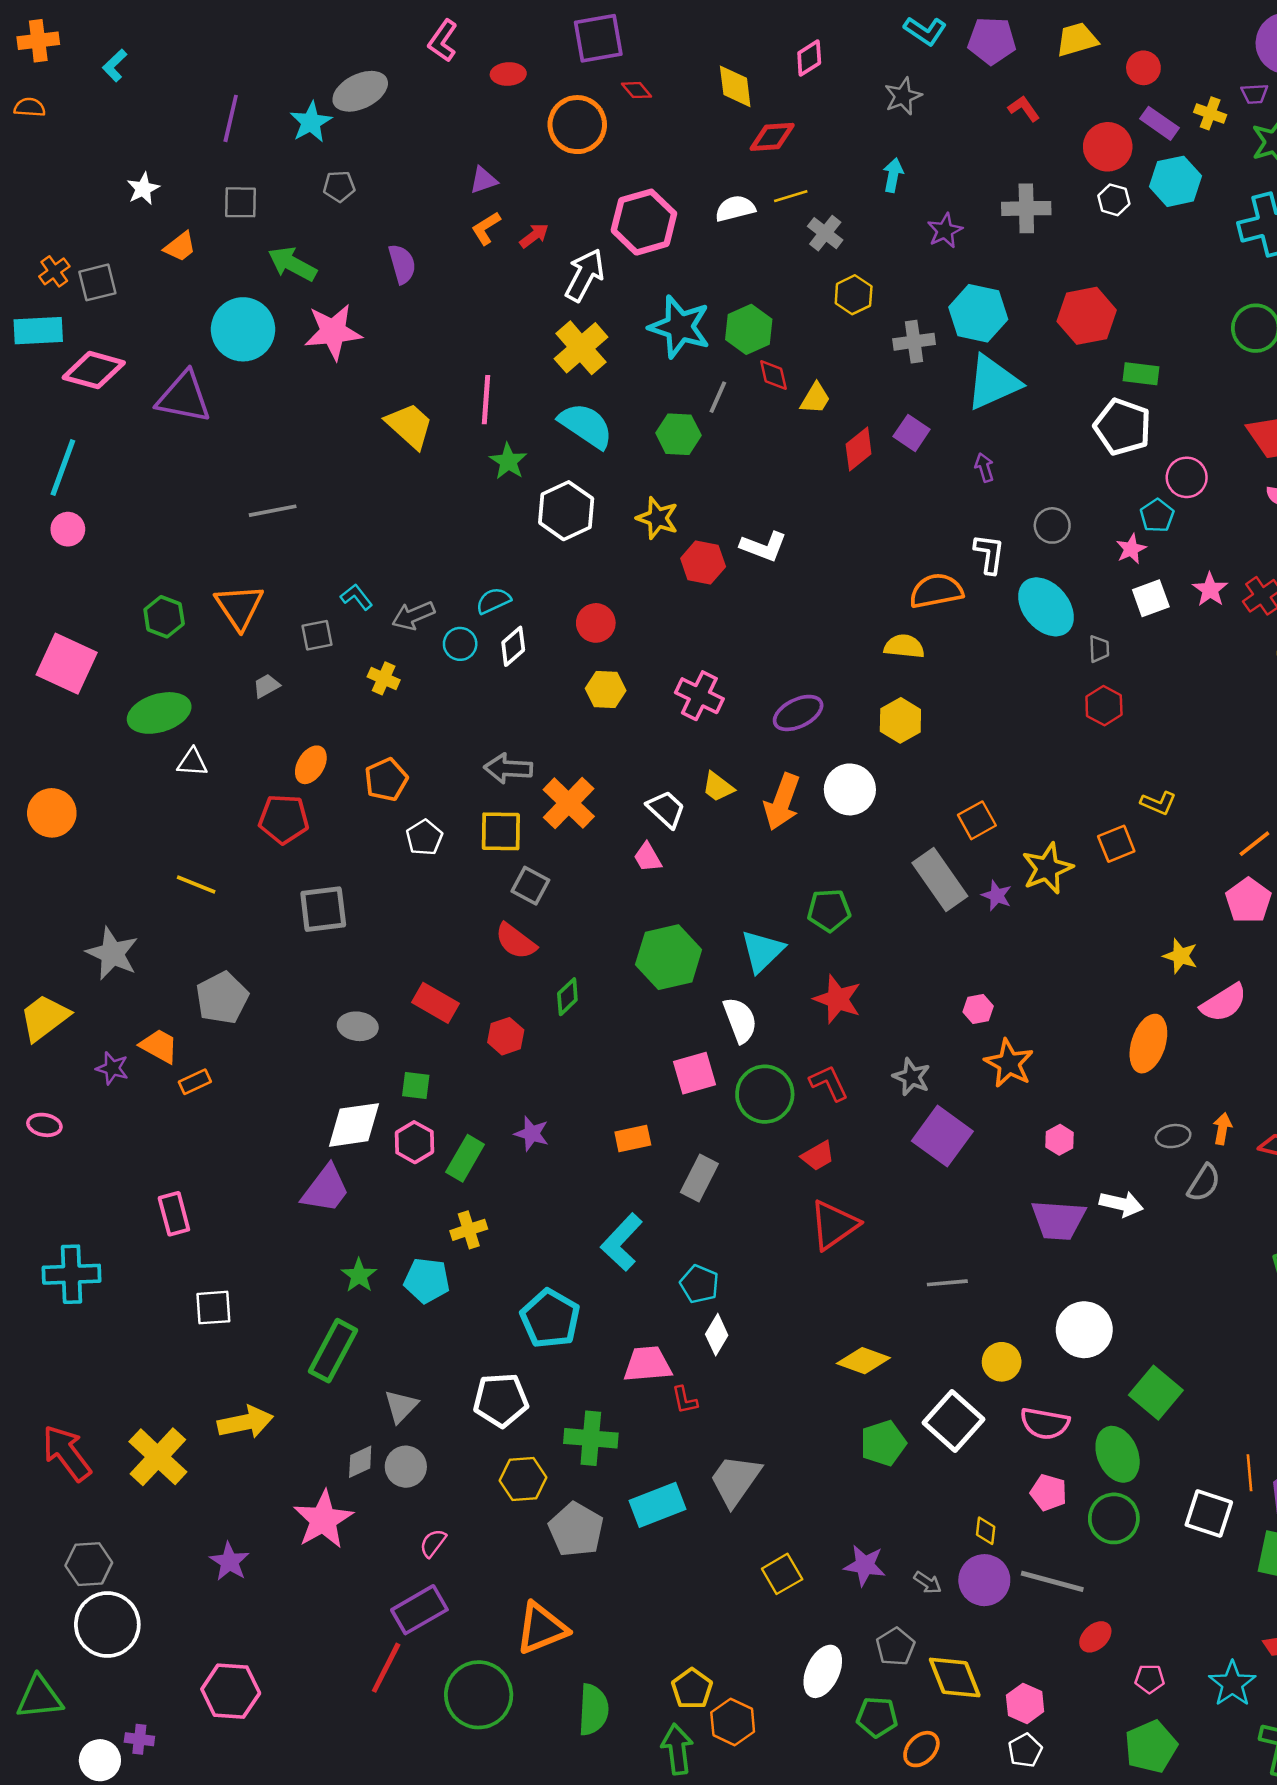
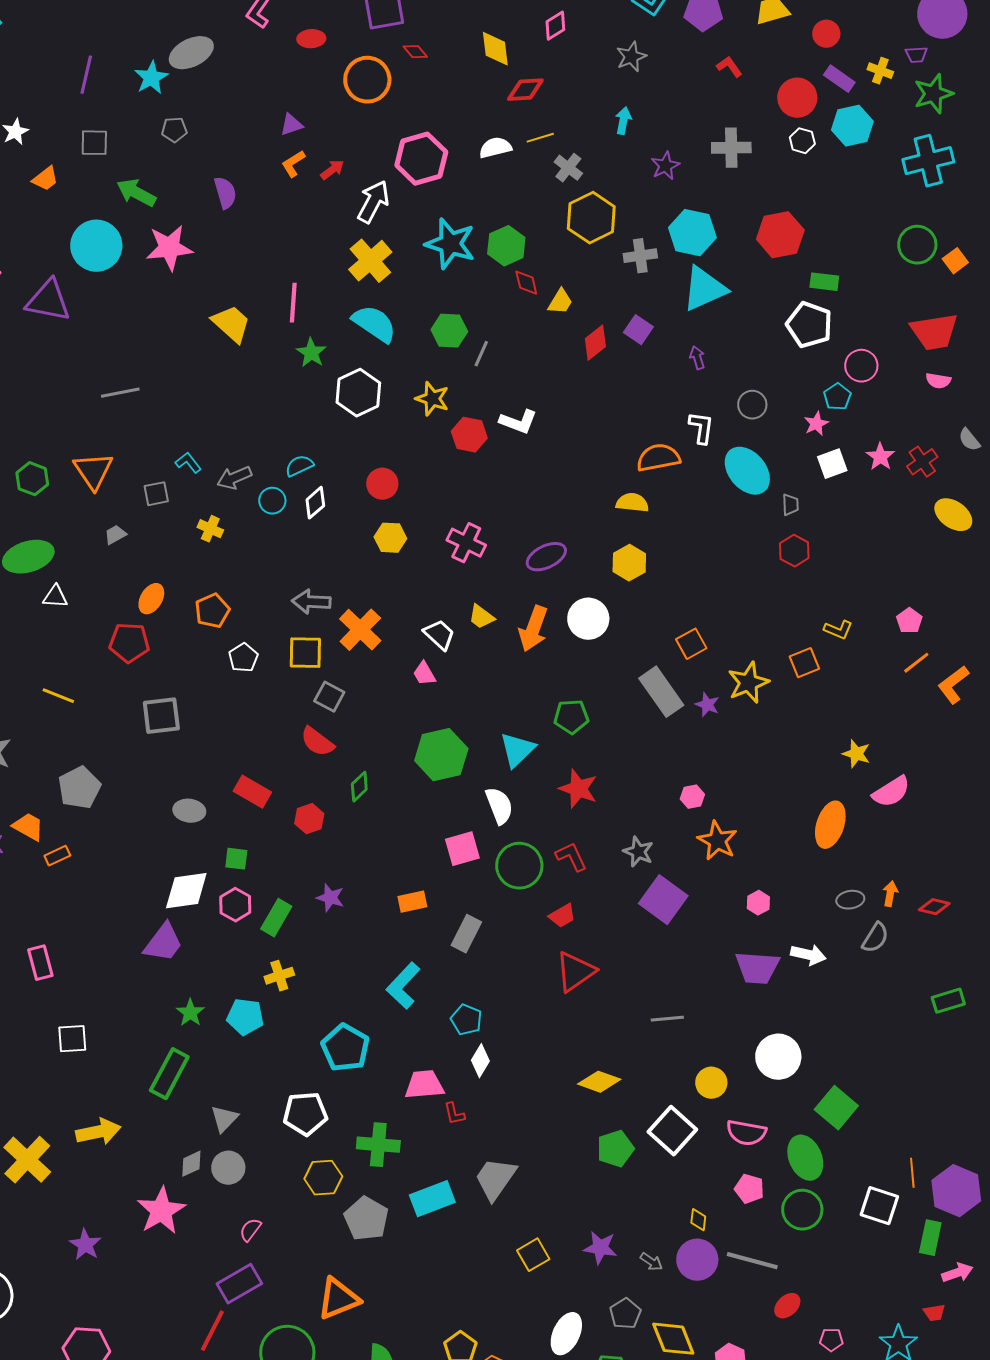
yellow hexagon: (854, 295) -> (591, 218), size x1.6
gray line: (718, 397) -> (481, 354), moved
pink pentagon: (1248, 900) -> (909, 621), moved, size x0.7

